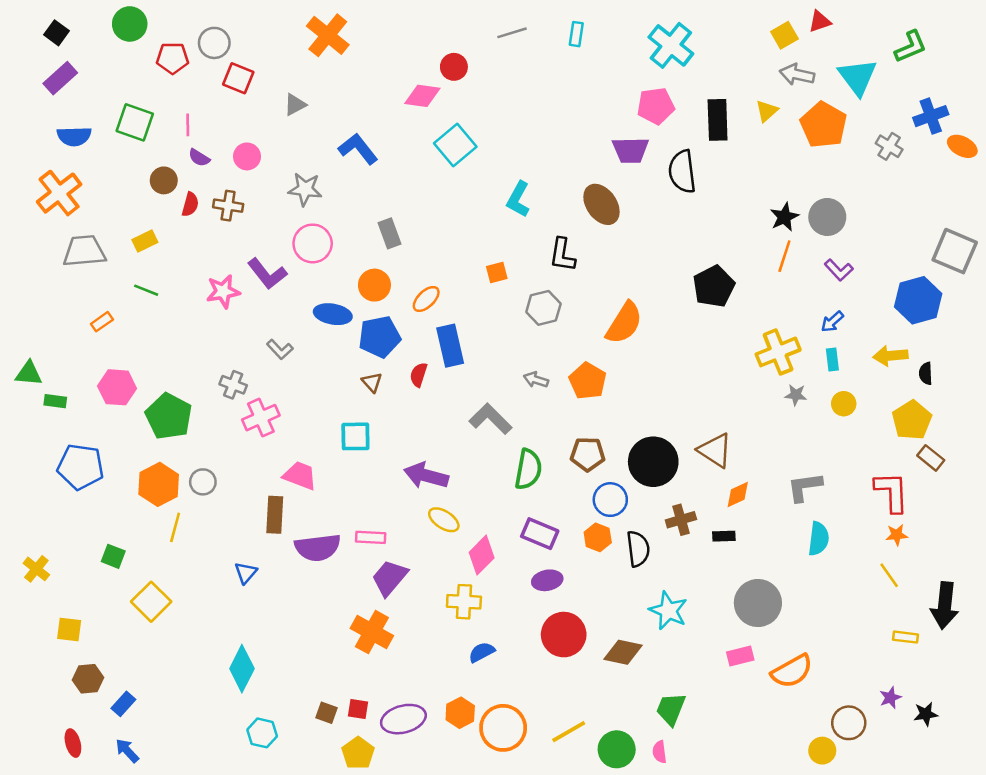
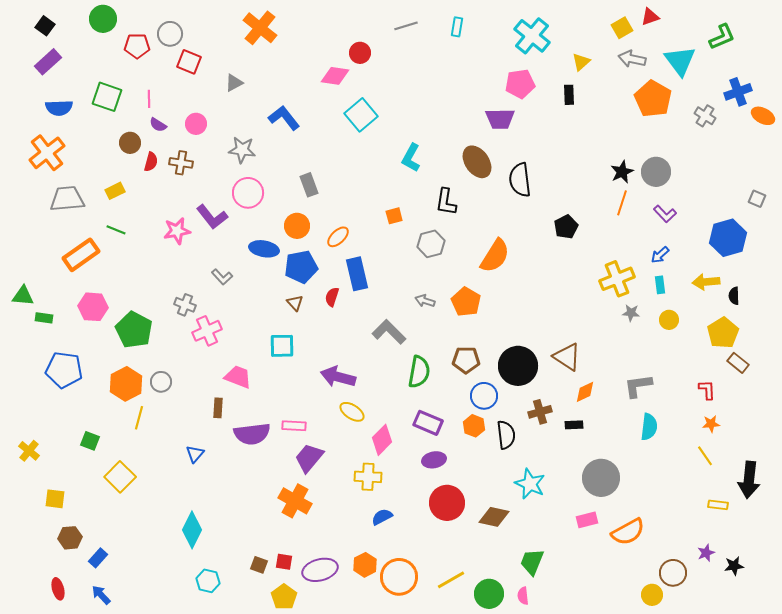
yellow triangle: (767, 111) -> (581, 62), moved
black rectangle: (718, 120) -> (569, 95), size x0.6
black semicircle: (682, 172) -> (520, 180), moved
gray square: (955, 251) -> (757, 199), size x0.5
black pentagon: (714, 286) -> (566, 227), size x0.7
orange rectangle: (102, 322) -> (81, 255), size x2.0
red L-shape: (892, 492) -> (707, 390), size x0.6
brown rectangle: (275, 515) -> (218, 408), size x0.7

